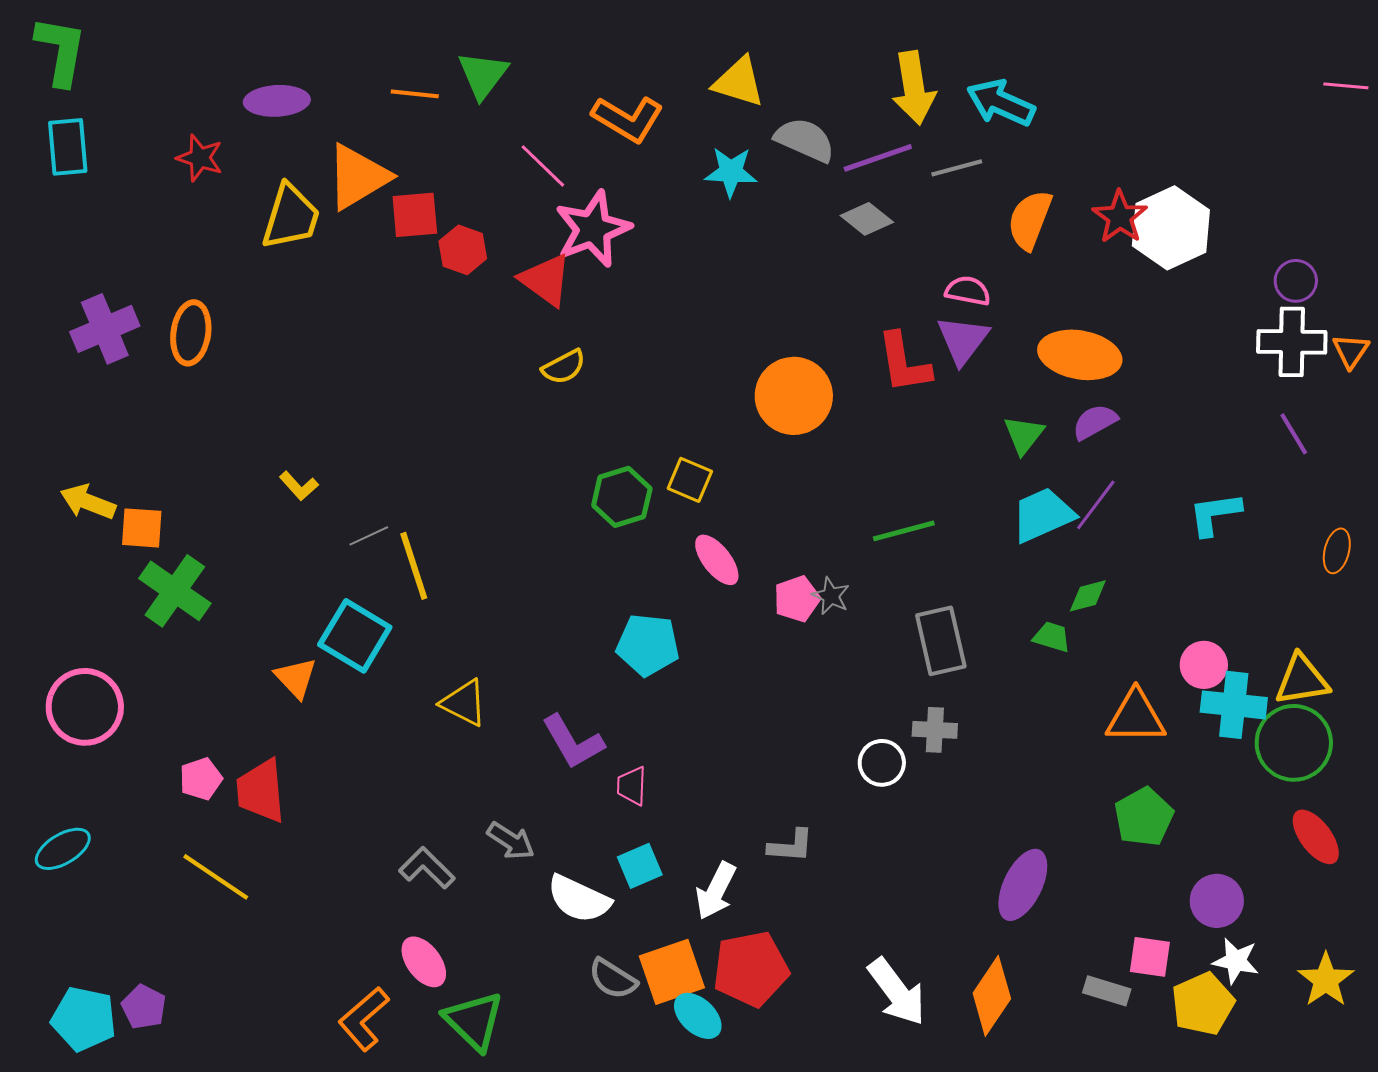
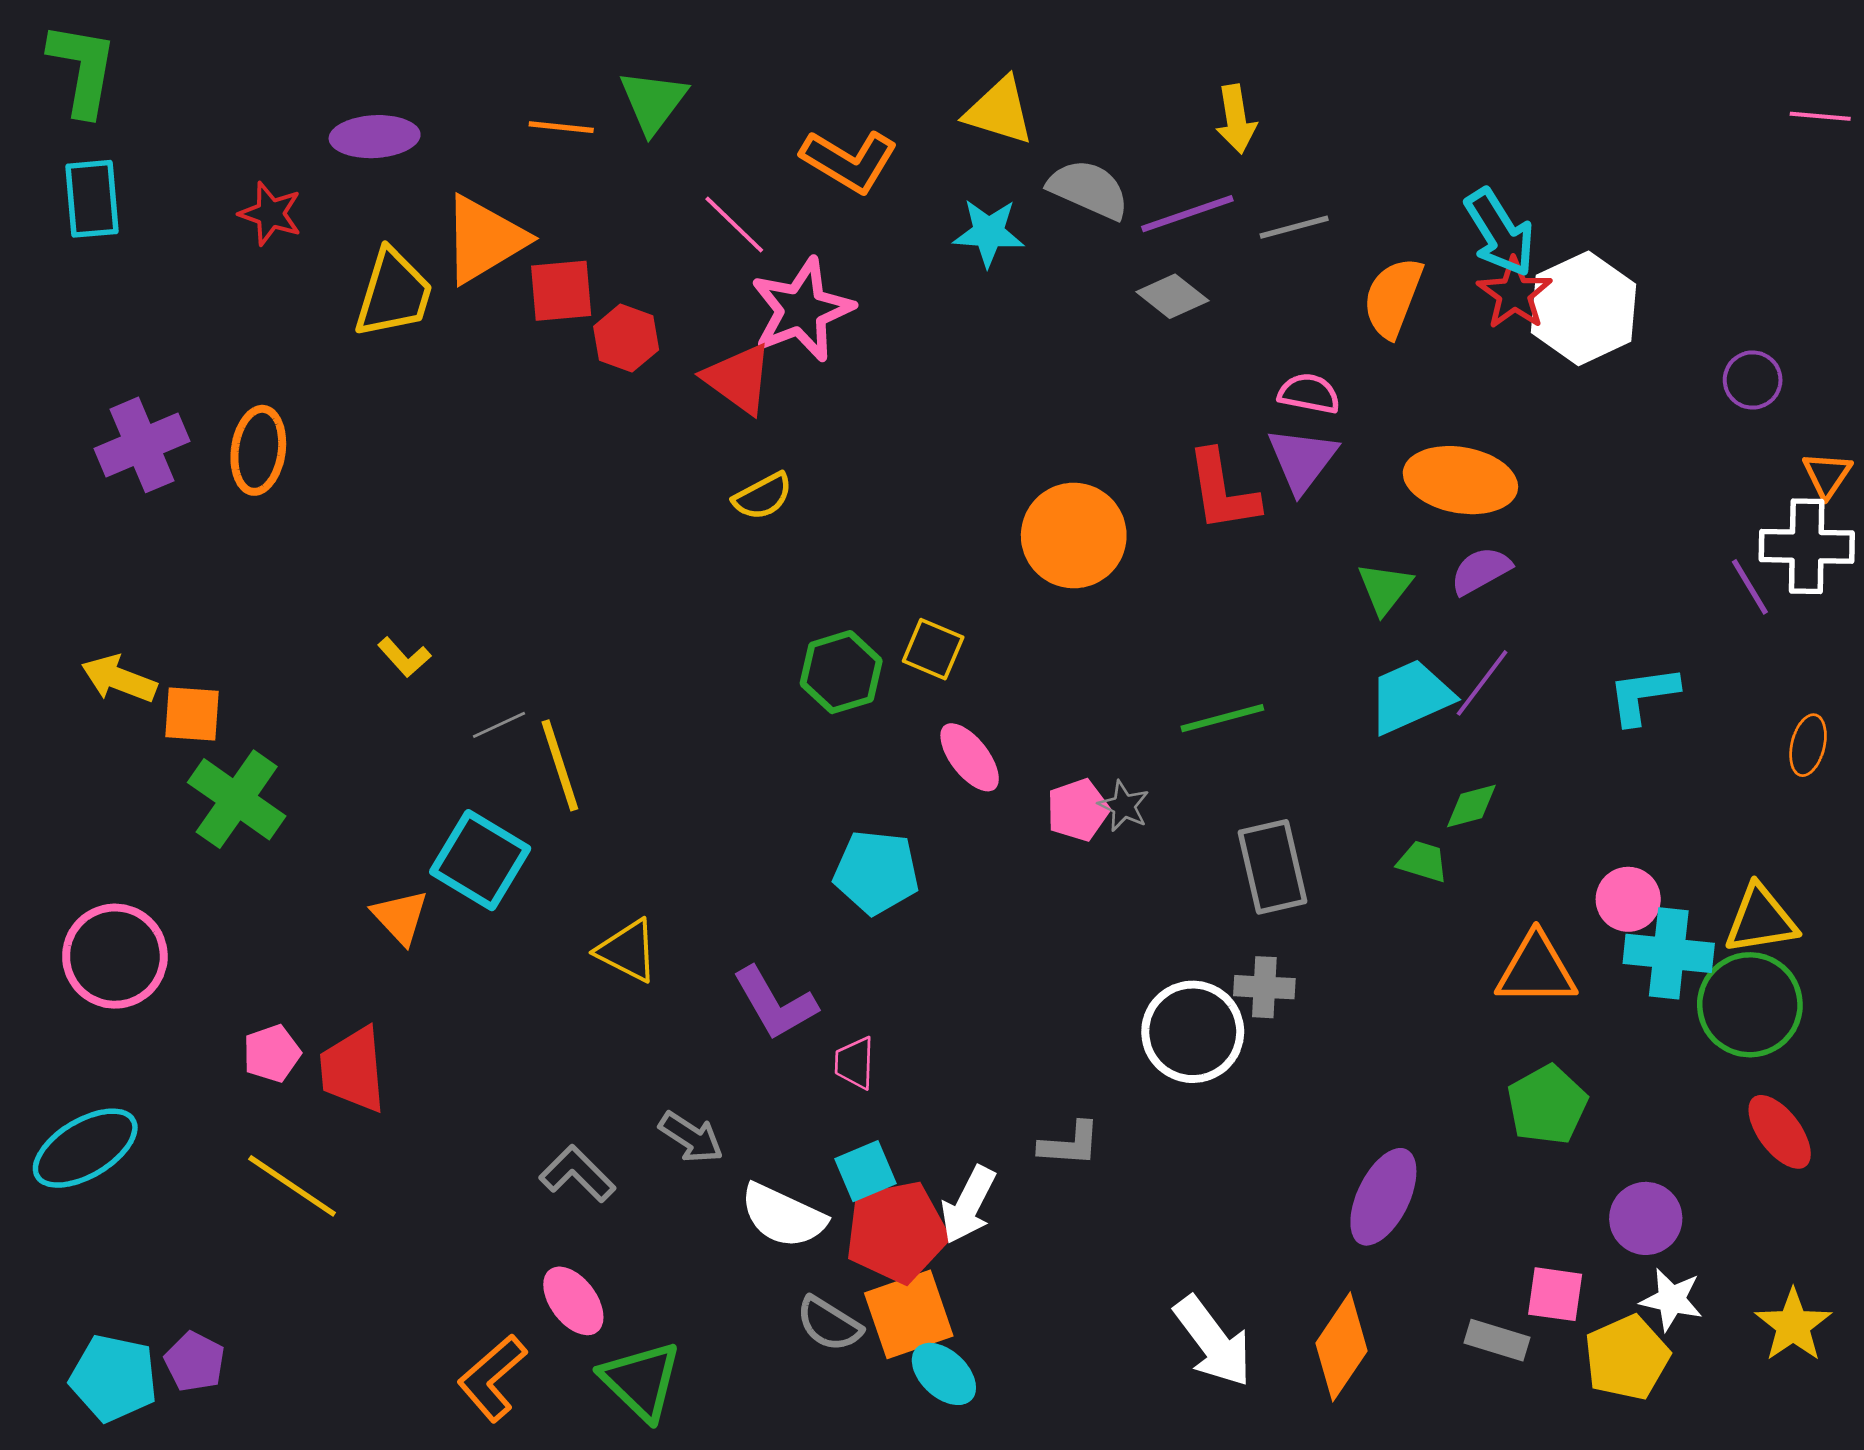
yellow arrow: (914, 88) -> (1236, 119), size x0.7
cyan arrow: (1001, 103) -> (1500, 233), moved, turned -146
white cross: (1292, 342) -> (1807, 546), moved
white circle: (882, 763) -> (1193, 1032), size x1.6
cyan ellipse: (63, 849) -> (85, 1148), size x1.4
red pentagon: (751, 969) -> (897, 1232), moved

